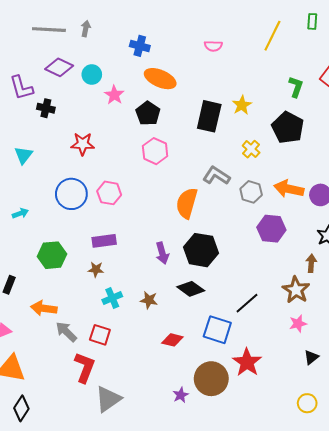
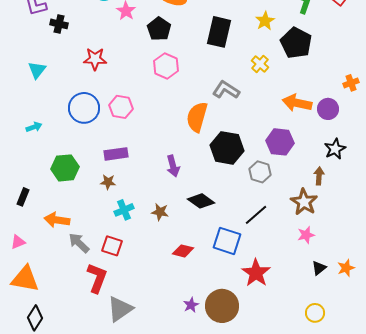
yellow star: (242, 105) -> (265, 21), moved
gray hexagon: (251, 192) -> (260, 172), moved
black hexagon: (201, 250) -> (227, 148), moved
brown circle: (211, 379) -> (222, 306), moved

